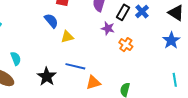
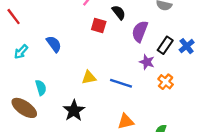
blue semicircle: (51, 21) -> (54, 44), moved
yellow triangle: (67, 37) -> (89, 77), moved
blue line: (75, 66) -> (121, 83), moved

